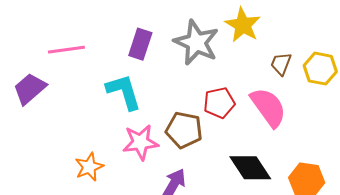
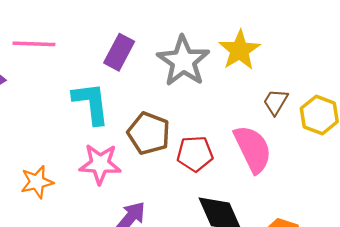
red pentagon: (219, 103) -> (195, 154), moved
brown pentagon: (184, 130) -> (149, 133), moved

